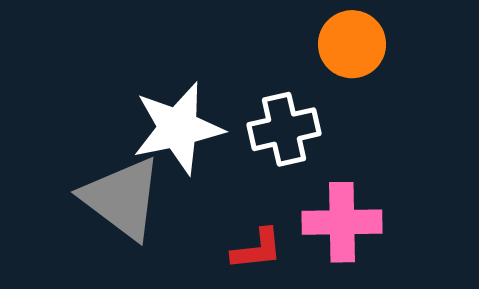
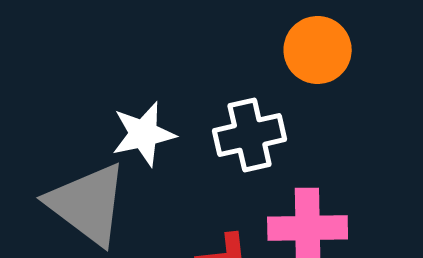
white star: (178, 128) -> (144, 134), size x0.7

